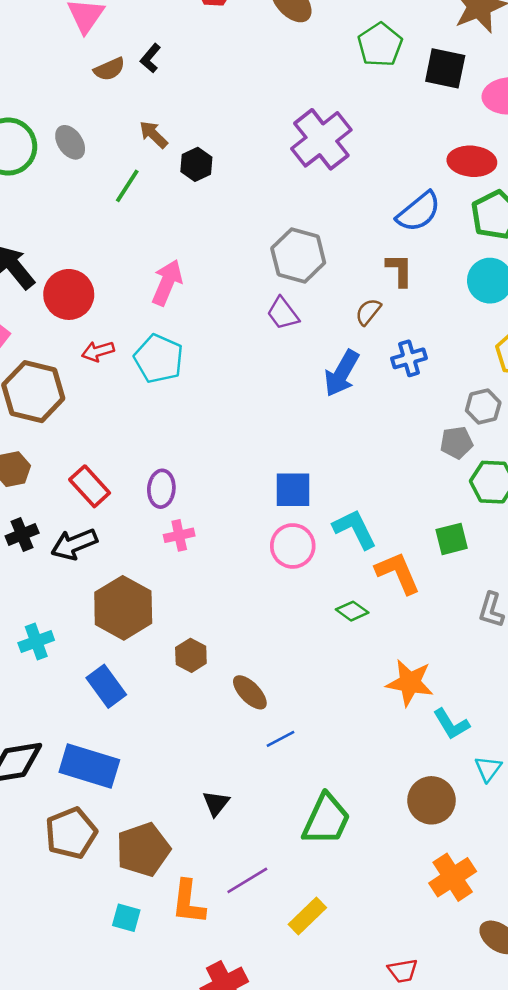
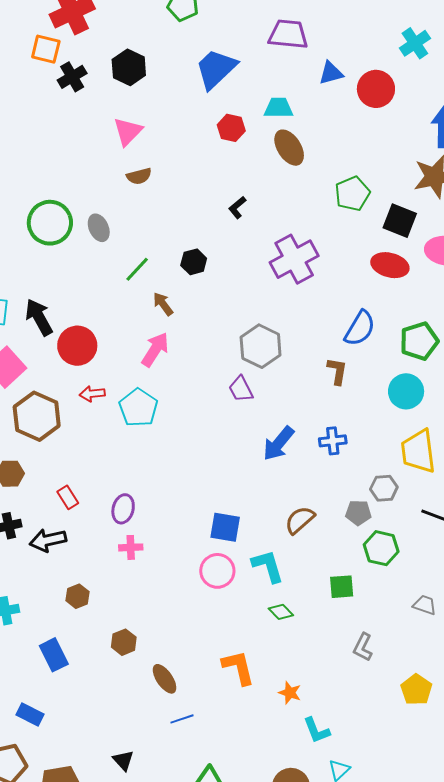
black L-shape: (150, 58) -> (237, 207), moved
brown arrow: (154, 135) -> (163, 304), moved
red ellipse: (472, 161) -> (390, 265), moved
blue semicircle: (419, 212) -> (360, 328), turned -30
brown semicircle: (368, 312) -> (300, 520), moved, size x1.4
red rectangle: (90, 486) -> (68, 497), size x0.7
orange L-shape: (398, 573) -> (238, 667), moved
brown hexagon: (123, 608) -> (78, 596), size x0.5
green diamond: (352, 611) -> (281, 612), moved
orange star: (410, 683) -> (290, 693), size x0.6
blue rectangle: (89, 766) -> (30, 714), size x0.6
black triangle: (216, 803) -> (123, 760), turned -30

